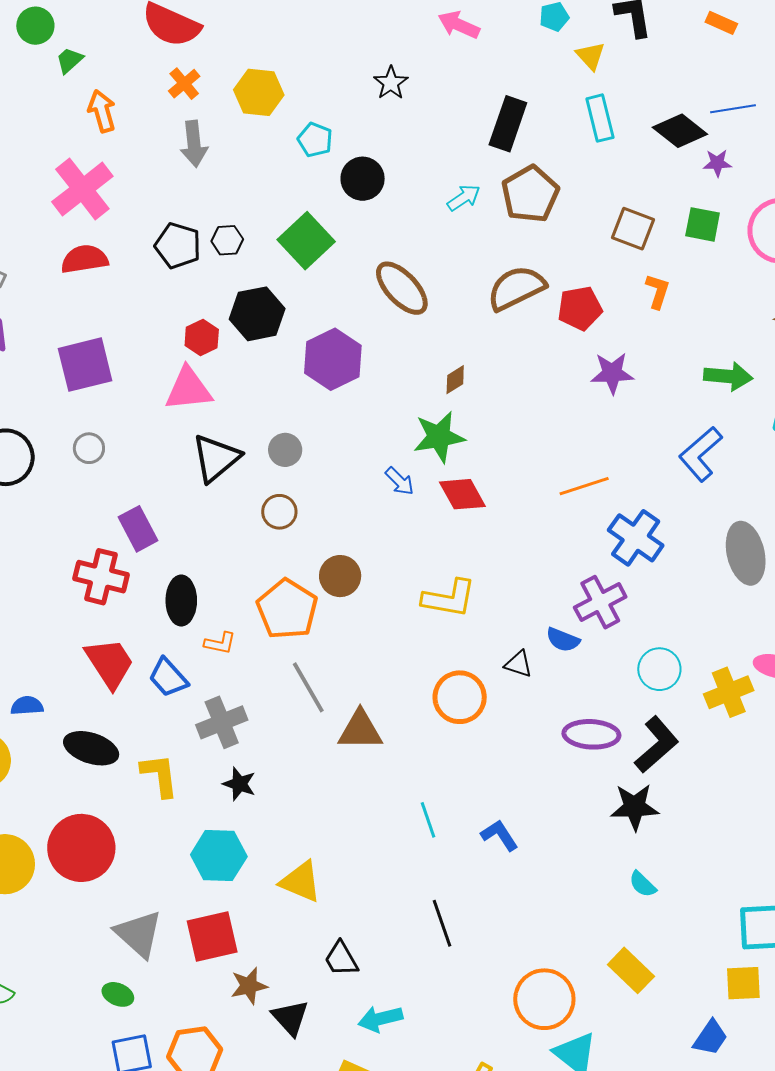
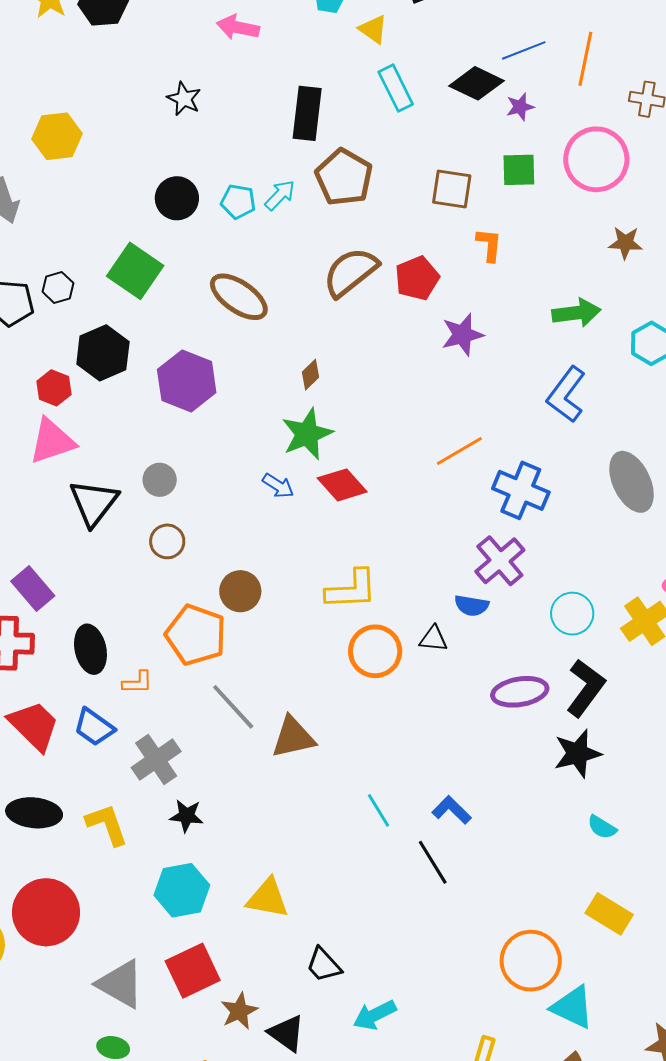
cyan pentagon: (315, 140) -> (238, 202), moved
orange circle: (460, 697) -> (375, 651), moved
black line: (442, 923) -> (433, 862), moved

